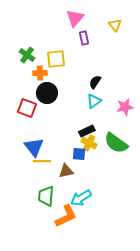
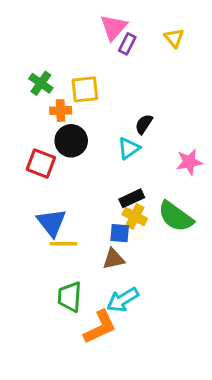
purple rectangle: (84, 38) -> (127, 44), moved, turned 40
cyan triangle: (94, 101) -> (129, 148), moved
brown triangle: (66, 171) -> (114, 259), moved

